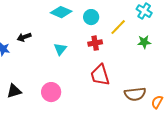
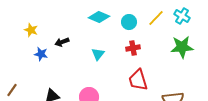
yellow line: (118, 27) -> (156, 18), moved
green star: (144, 42) -> (182, 47), size x1.6

